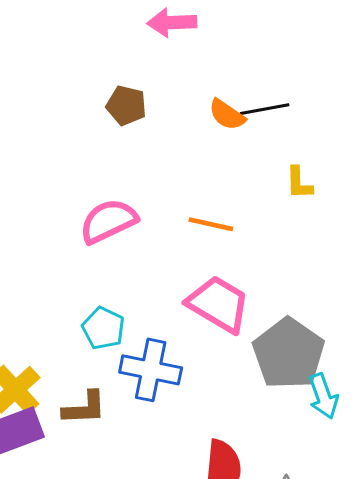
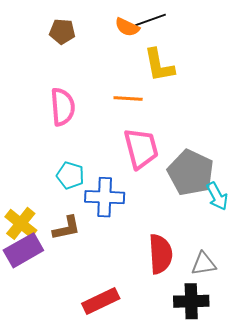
yellow L-shape: (299, 183) -> (159, 65), moved, size x1.6
pink semicircle: (108, 221) -> (63, 107), turned 120
pink trapezoid: (218, 304) -> (141, 148), turned 54

